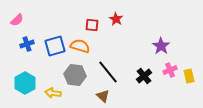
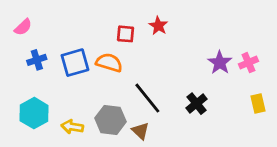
pink cross: (170, 70) -> (248, 63), moved
gray hexagon: (75, 75) -> (111, 120), moved

